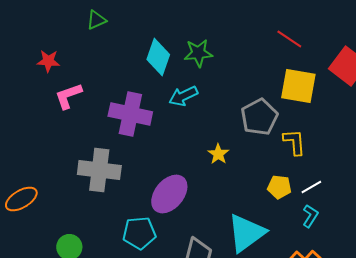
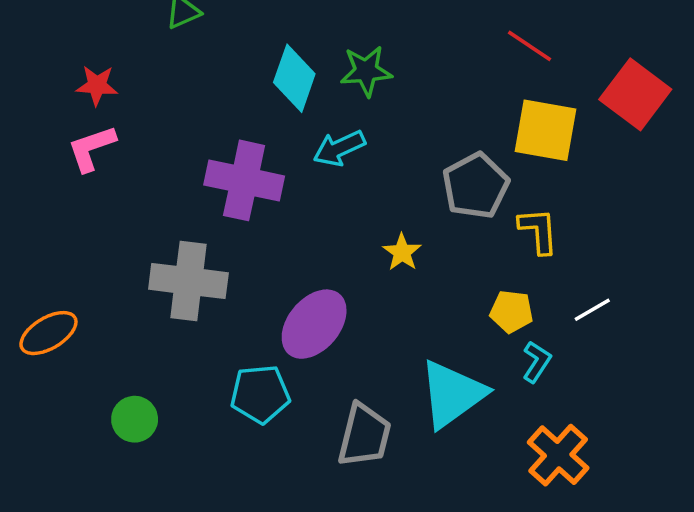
pink L-shape: (68, 96) -> (92, 148), moved
white line: (311, 187) -> (592, 310), moved
cyan L-shape: (310, 216) -> (537, 362), moved

